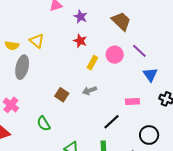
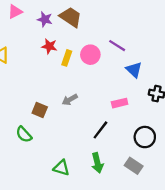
brown trapezoid: (121, 21) -> (71, 17), moved
yellow rectangle: (92, 63) -> (67, 58), moved
green semicircle: (44, 124) -> (24, 134), moved

